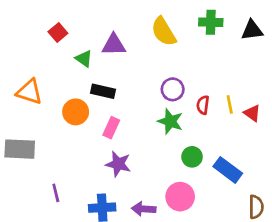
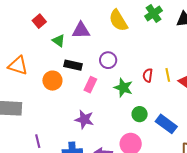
green cross: (211, 22) -> (154, 13), turned -36
purple circle: (173, 89) -> (108, 60), moved
pink rectangle: (111, 128) -> (90, 85), moved

